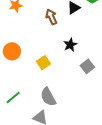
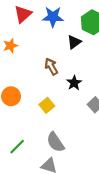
brown arrow: (51, 17) -> (51, 66), moved

